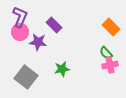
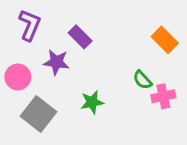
pink circle: (20, 32) -> (18, 77), moved
green semicircle: (106, 53) -> (142, 80), moved

